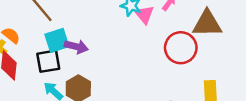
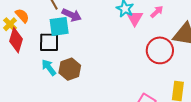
purple arrow: (76, 47) -> (72, 15), moved

